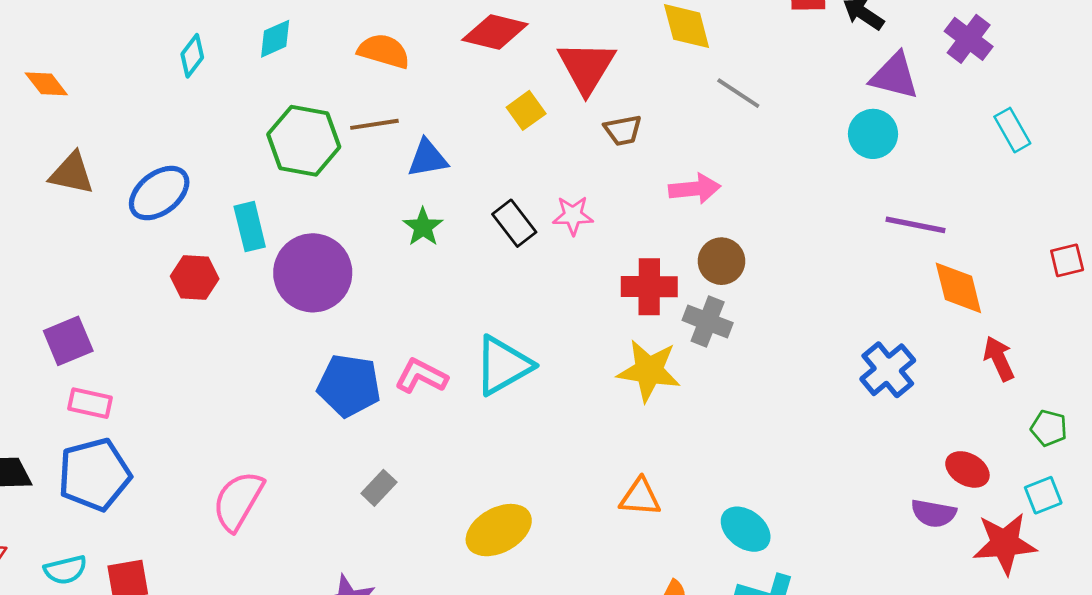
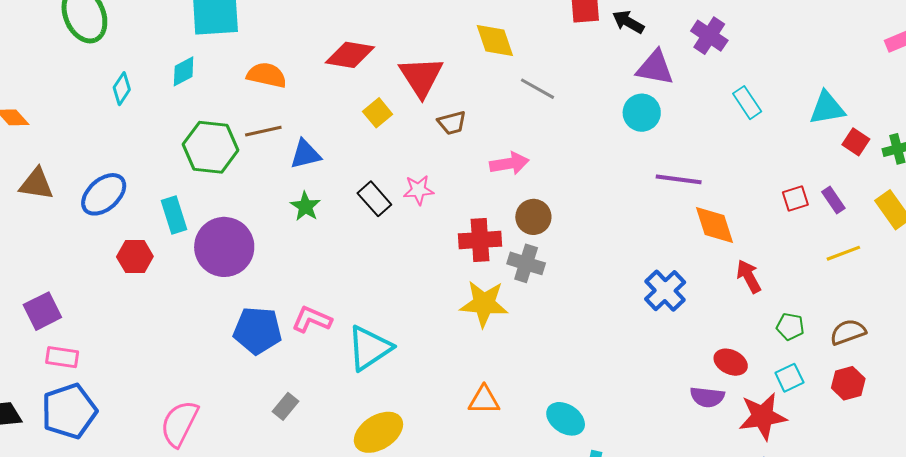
cyan triangle: (503, 365) -> (369, 348), moved

